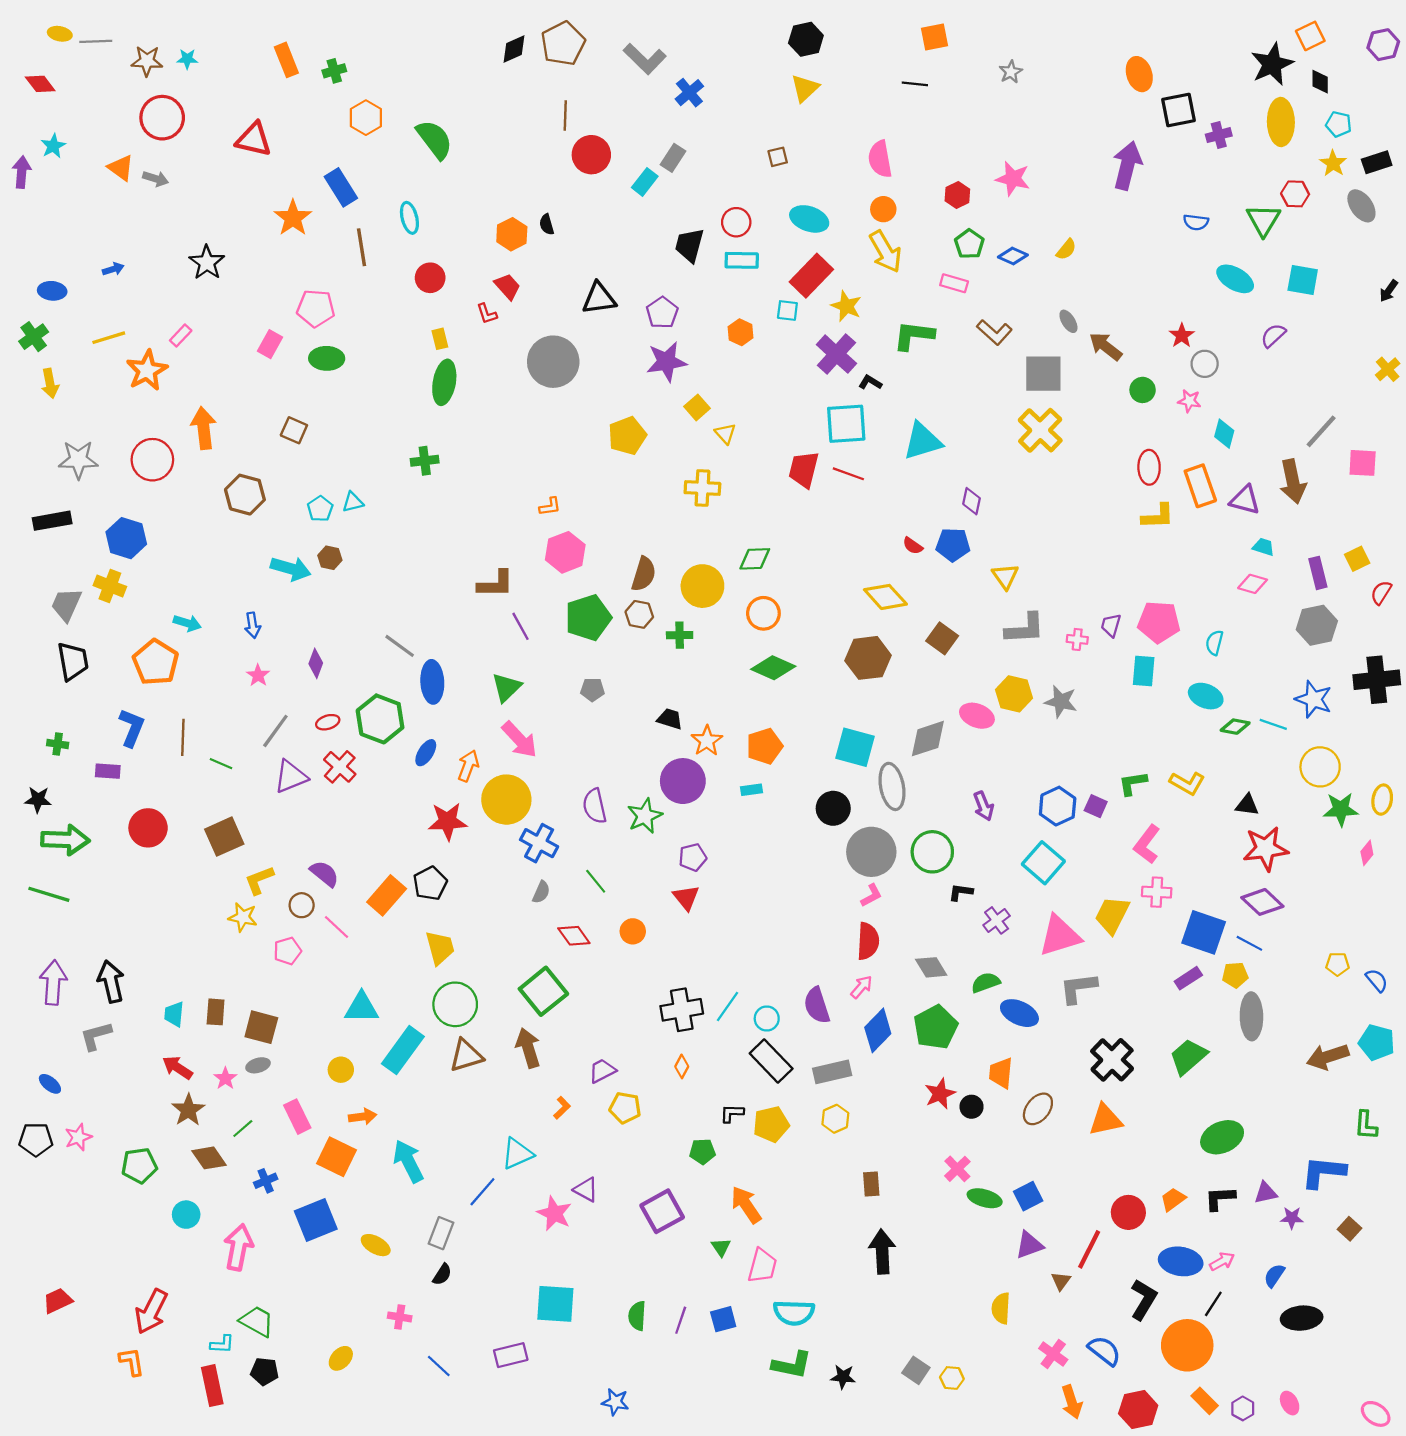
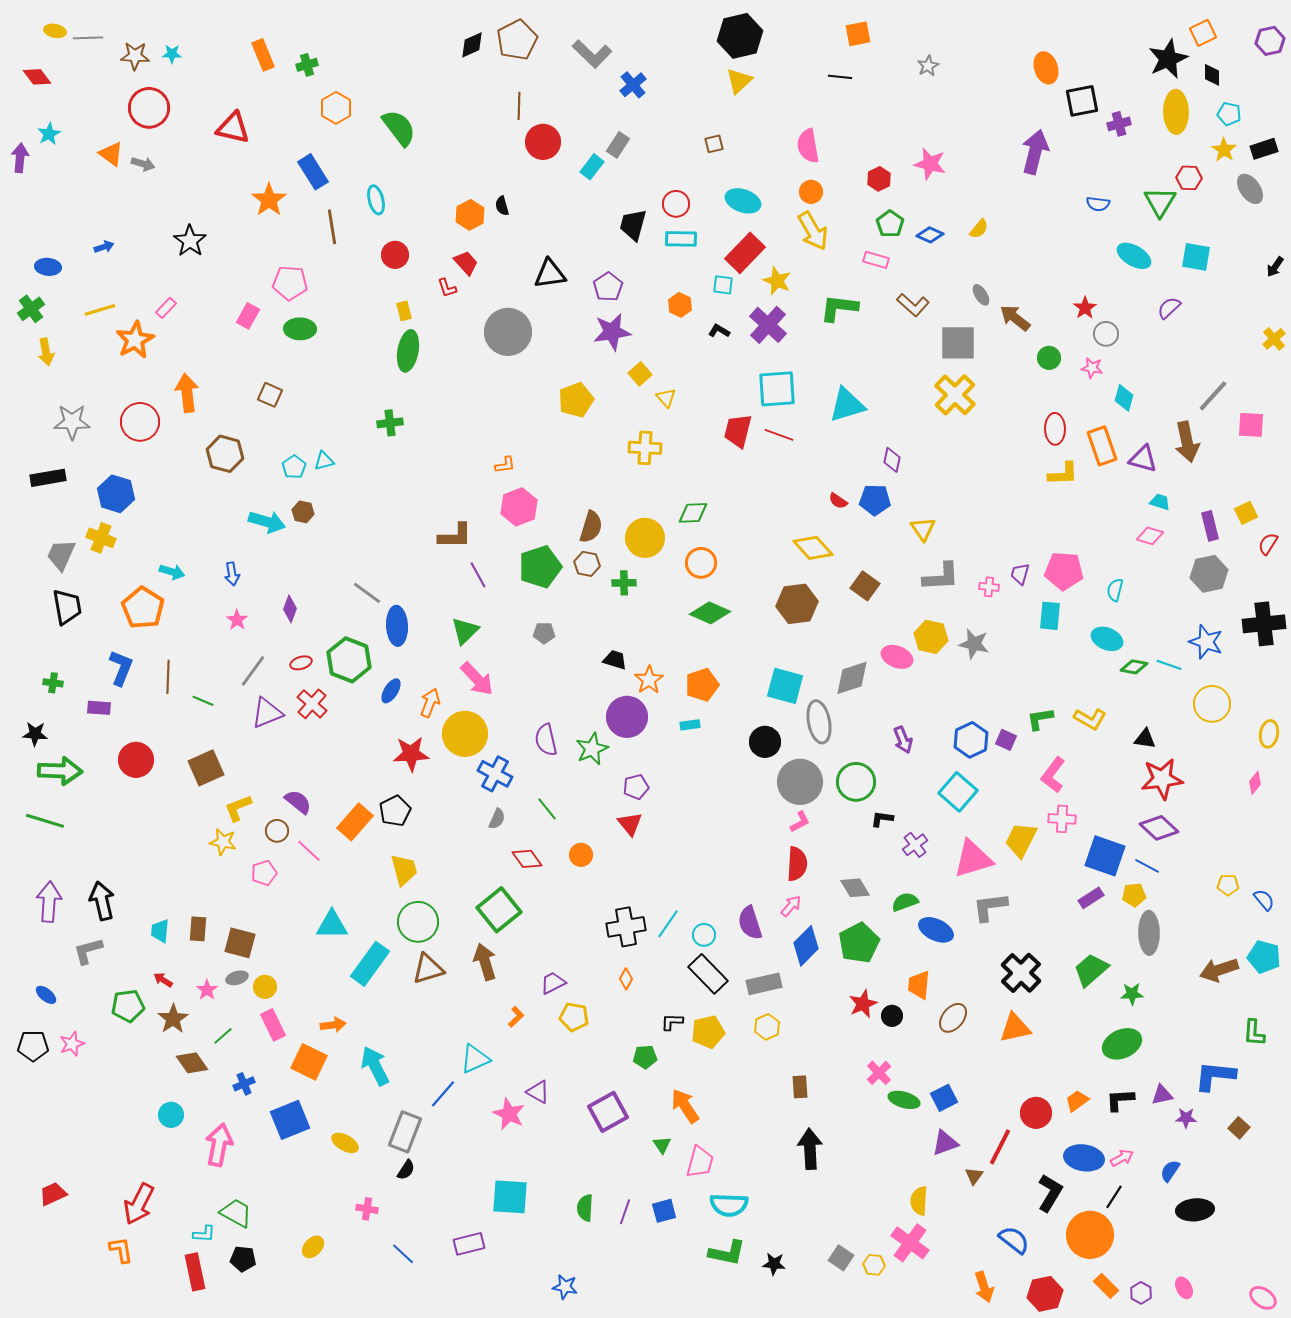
black hexagon: (806, 39) -> (740, 36), size x1.4
black L-shape: (870, 382) -> (719, 331), moved
green star: (1341, 809) -> (1132, 994), moved, size x0.7
red arrow: (177, 1068) -> (163, 980), size x0.7
yellow circle: (341, 1070) -> (265, 987), moved
green pentagon: (139, 1166) -> (128, 1006), moved
gray rectangle: (441, 1233) -> (405, 1132), size x1.4
pink cross: (1053, 1354) -> (910, 1243), moved, size x1.4

